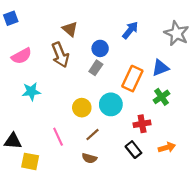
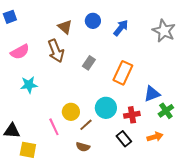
blue circle: (100, 48) -> (93, 21), moved
blue triangle: (160, 68) -> (152, 94), moved
green cross: (161, 97) -> (166, 111), moved
cyan circle: (111, 104) -> (106, 108), moved
yellow circle: (82, 108) -> (71, 112), moved

